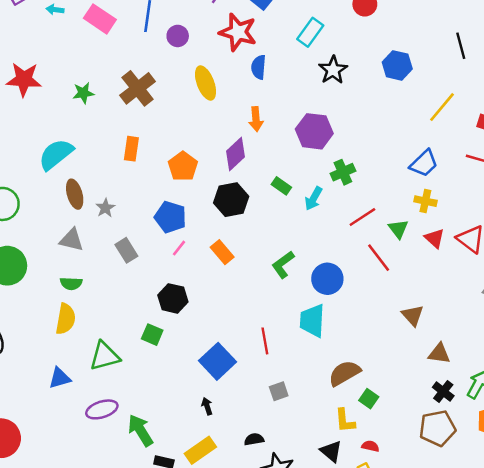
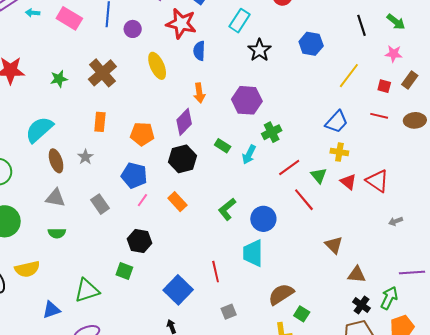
orange pentagon: (183, 166) -> (142, 134), turned -30
gray star: (105, 208) -> (85, 157), moved
yellow semicircle: (66, 319) -> (27, 269), moved, turned 70

